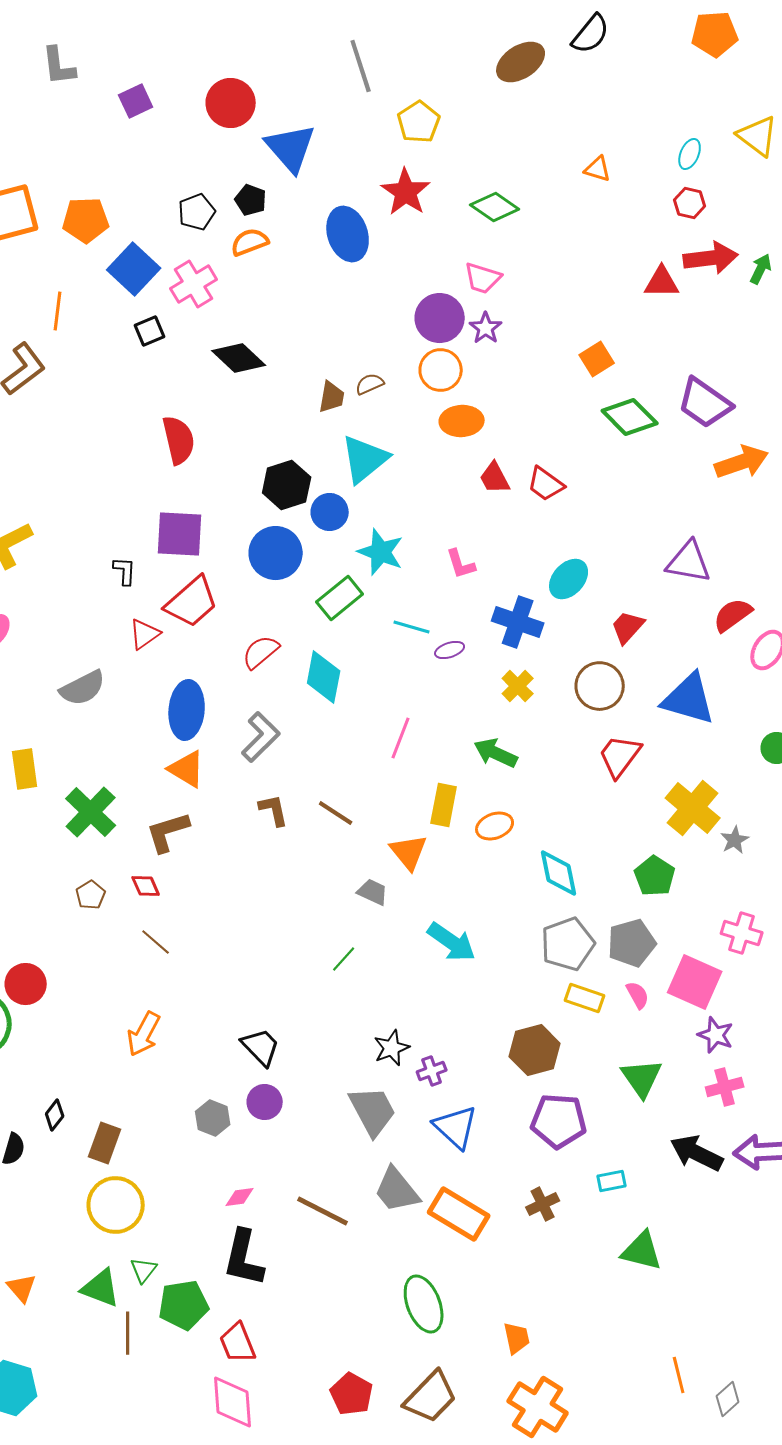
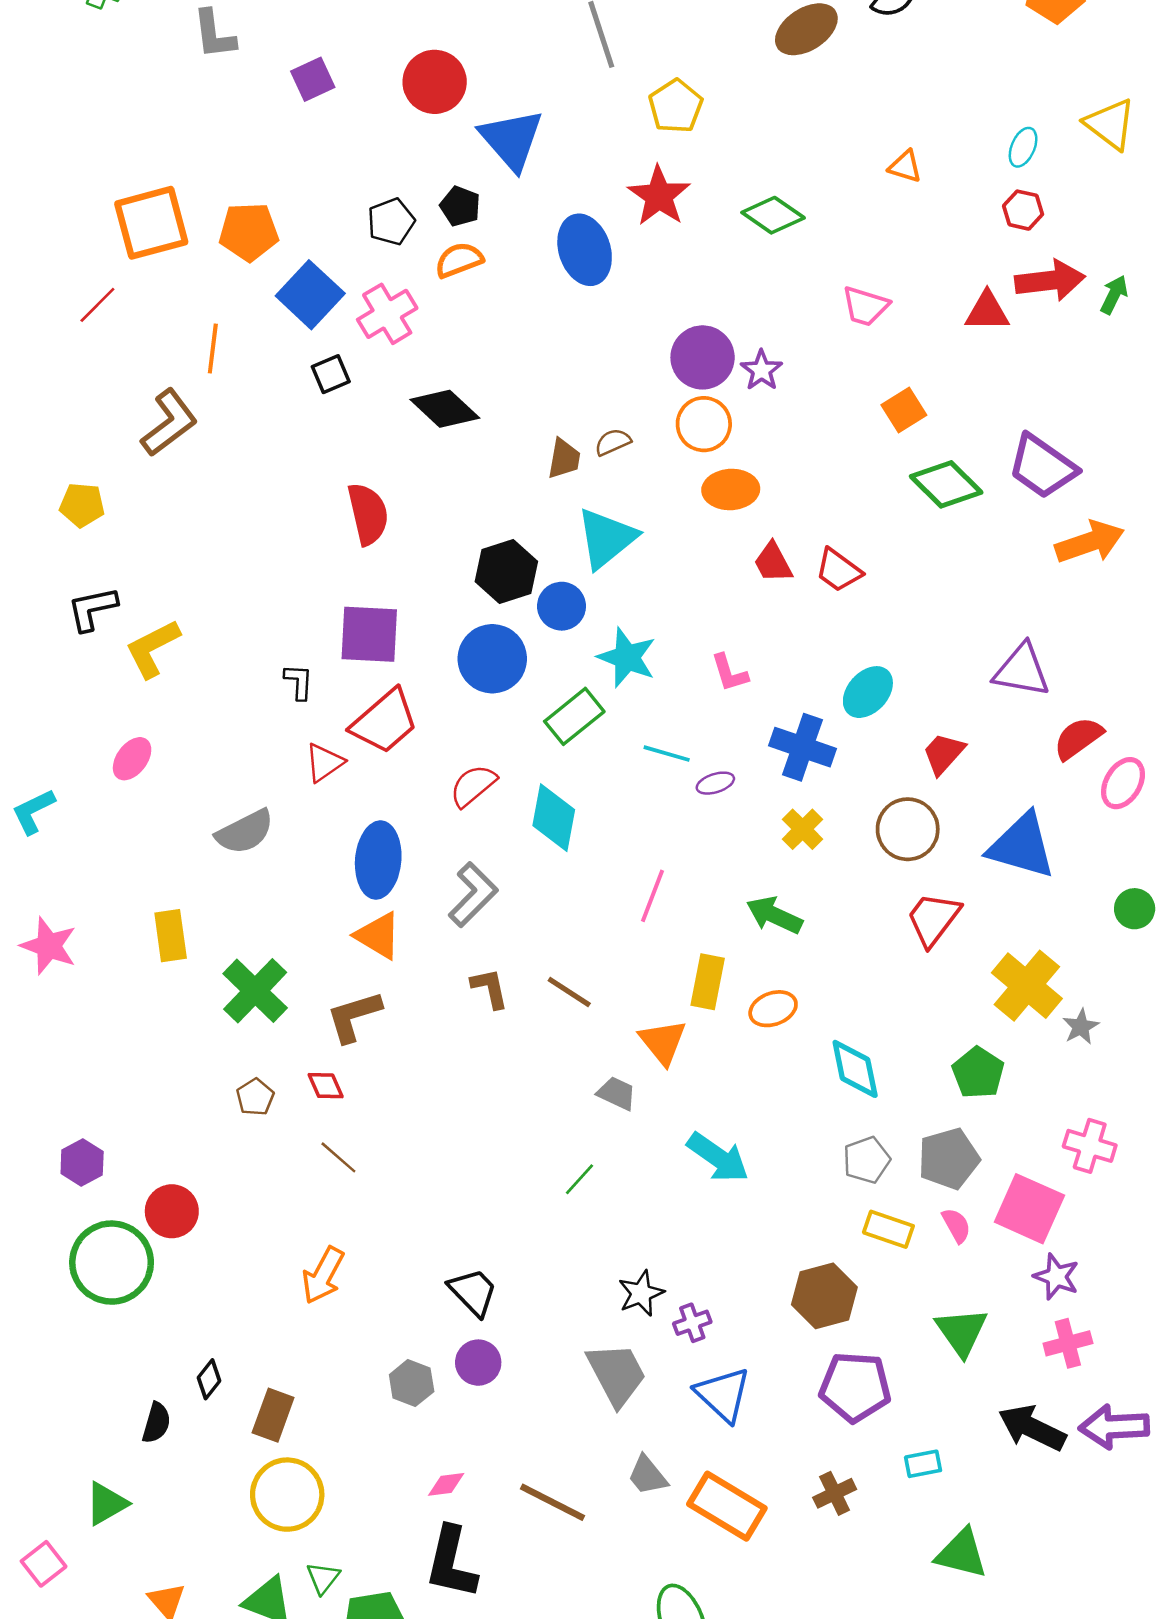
pink trapezoid: (483, 278) -> (865, 306), moved
gray pentagon: (568, 944) -> (867, 1160), size x0.7
gray trapezoid: (397, 1190) -> (647, 1475), size x0.7

